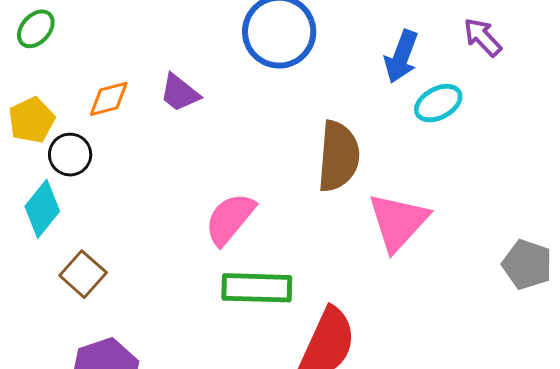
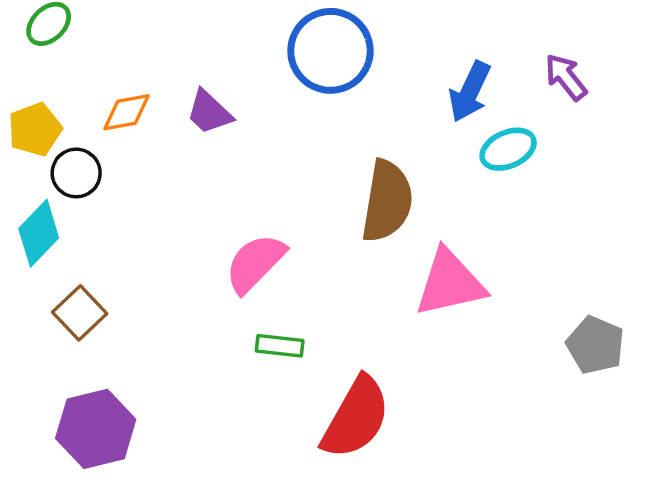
pink triangle: (398, 222) -> (450, 283), turned 30
green rectangle: (257, 288) -> (280, 346), size x0.6

